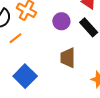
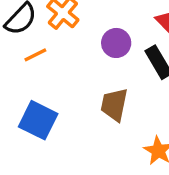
blue square: (25, 76) -> (38, 120), turned -30

